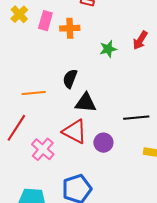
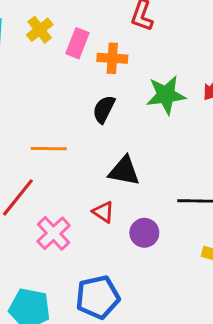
green star: (108, 49) -> (166, 95), size x1.5
black semicircle: (70, 79) -> (104, 109), moved
red triangle: (75, 132) -> (103, 212), size x0.6

